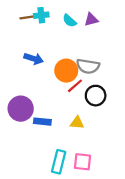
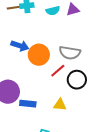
cyan semicircle: (69, 21) -> (53, 11), turned -56
orange circle: (66, 71) -> (39, 55), moved

